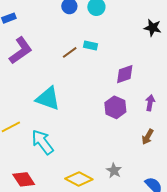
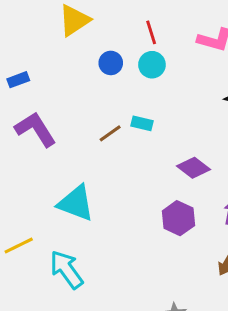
purple L-shape: (21, 50) -> (35, 129), turned -88
purple diamond: (125, 74) -> (194, 168), turned 55

